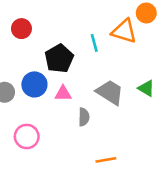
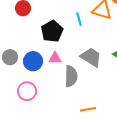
blue circle: (34, 84) -> (33, 61), moved
gray semicircle: (84, 117) -> (71, 76), size x1.5

